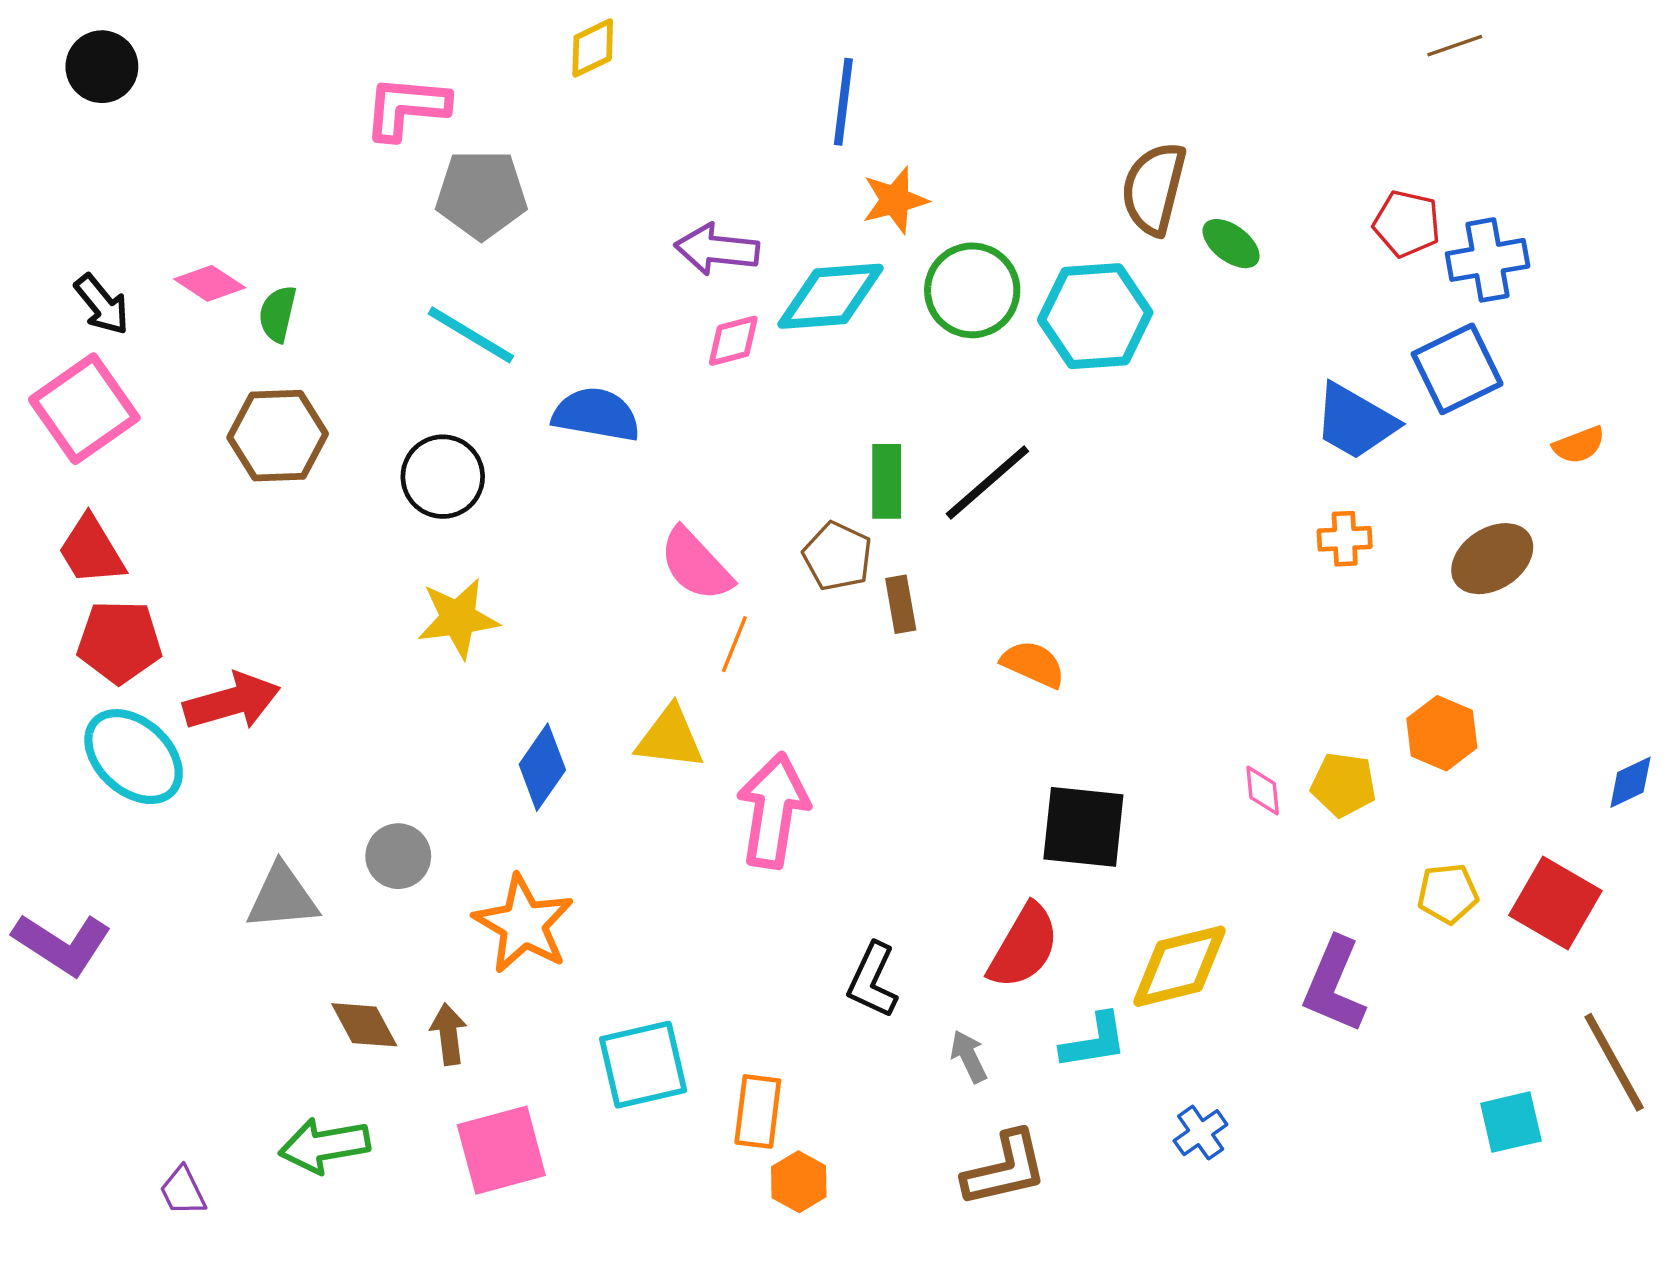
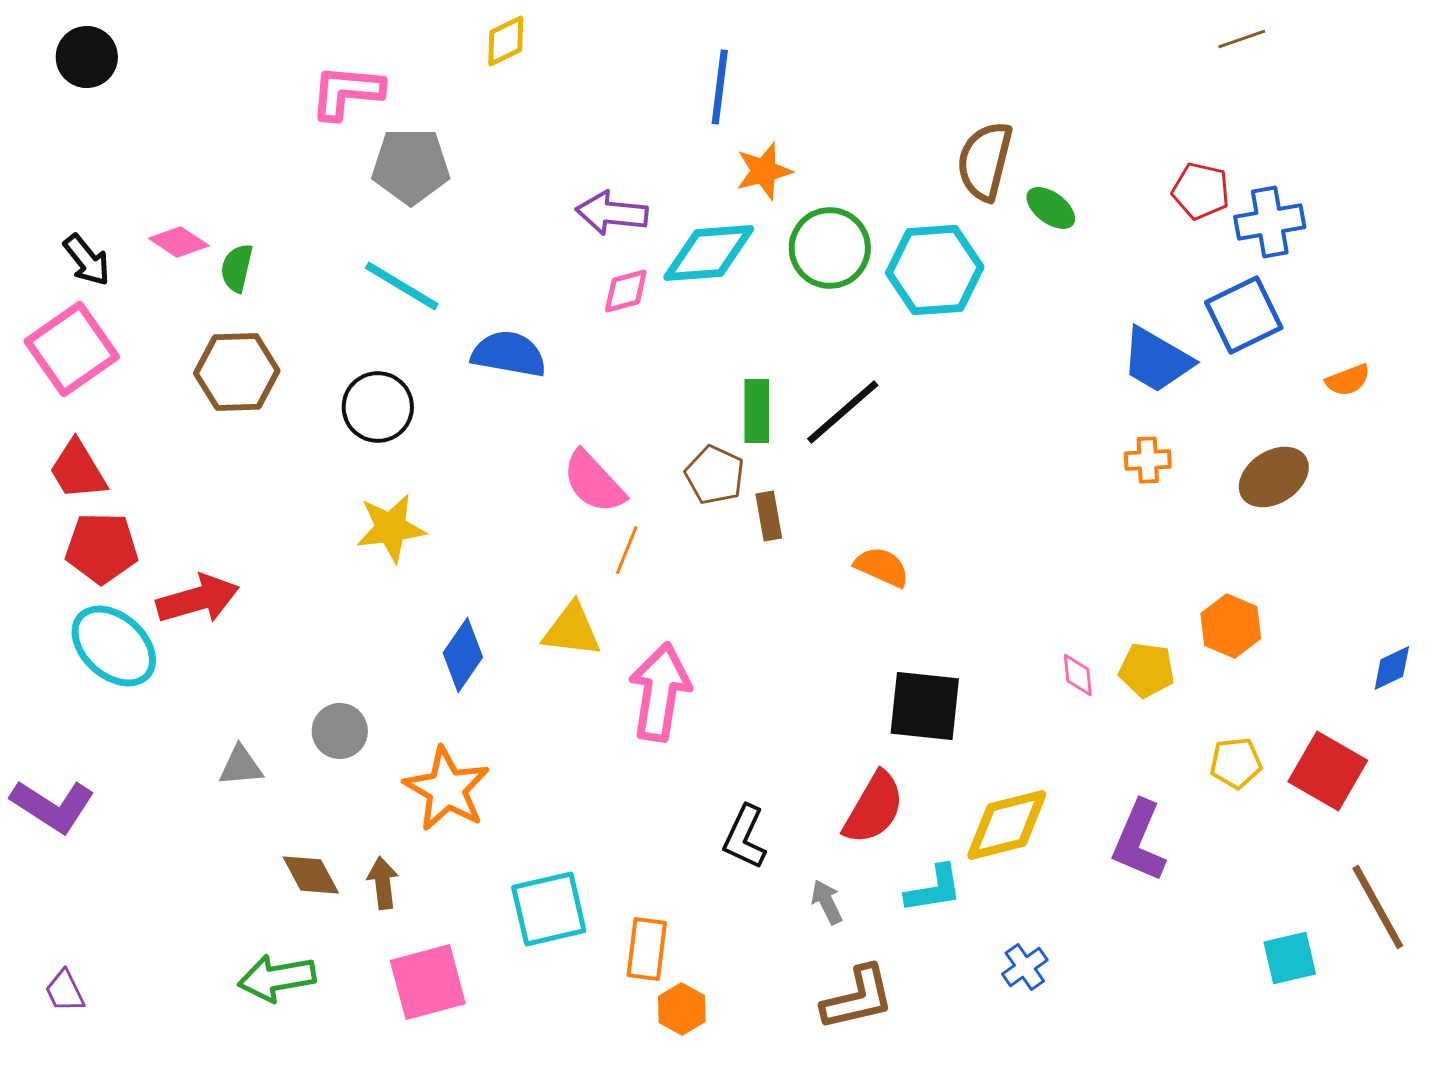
gray triangle: (282, 897) -> (241, 766), size x0.7
purple trapezoid: (183, 1191) -> (65, 991), moved

